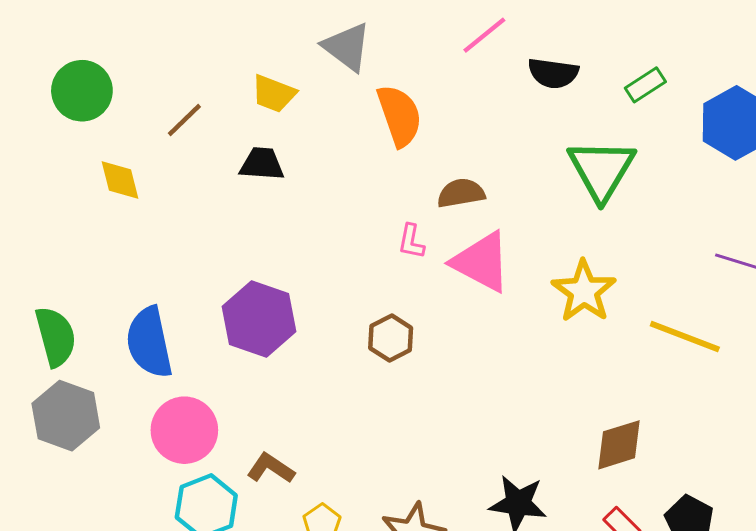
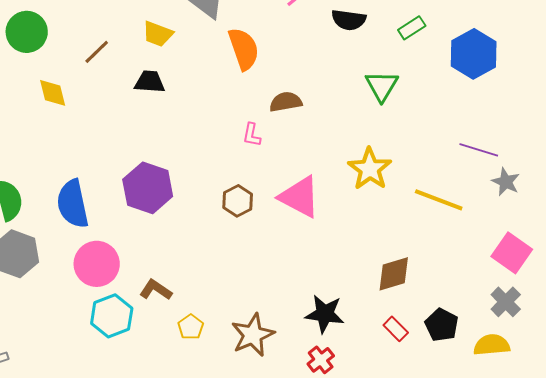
green triangle: (601, 170) -> (382, 86), size x0.7
pink triangle: (481, 262) -> (300, 197), moved

